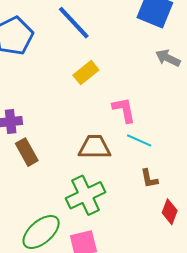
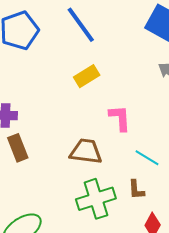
cyan line: (139, 140) -> (147, 158), moved
green cross: (86, 195) -> (96, 199), moved

